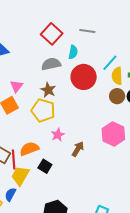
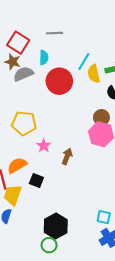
brown star: (48, 90) -> (13, 62), moved
brown circle: (117, 96) -> (101, 118), moved

